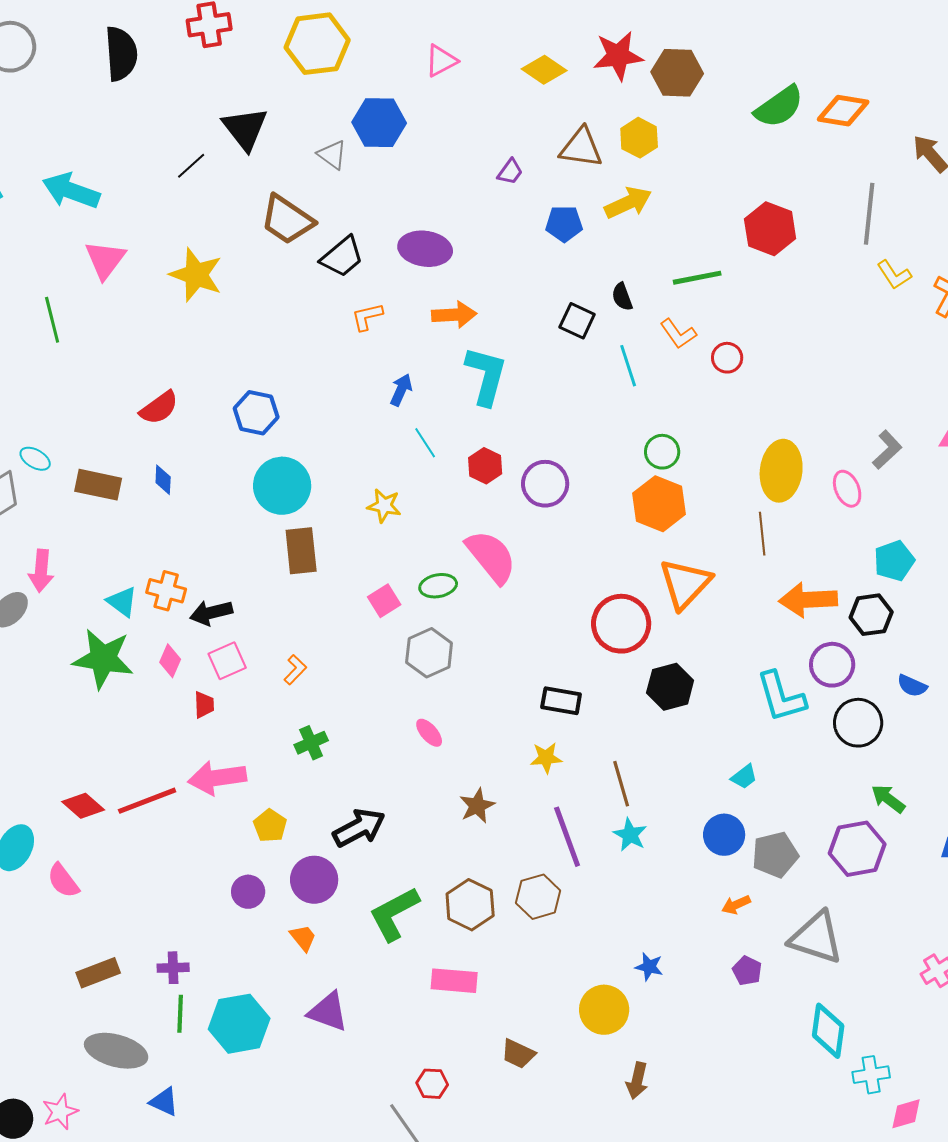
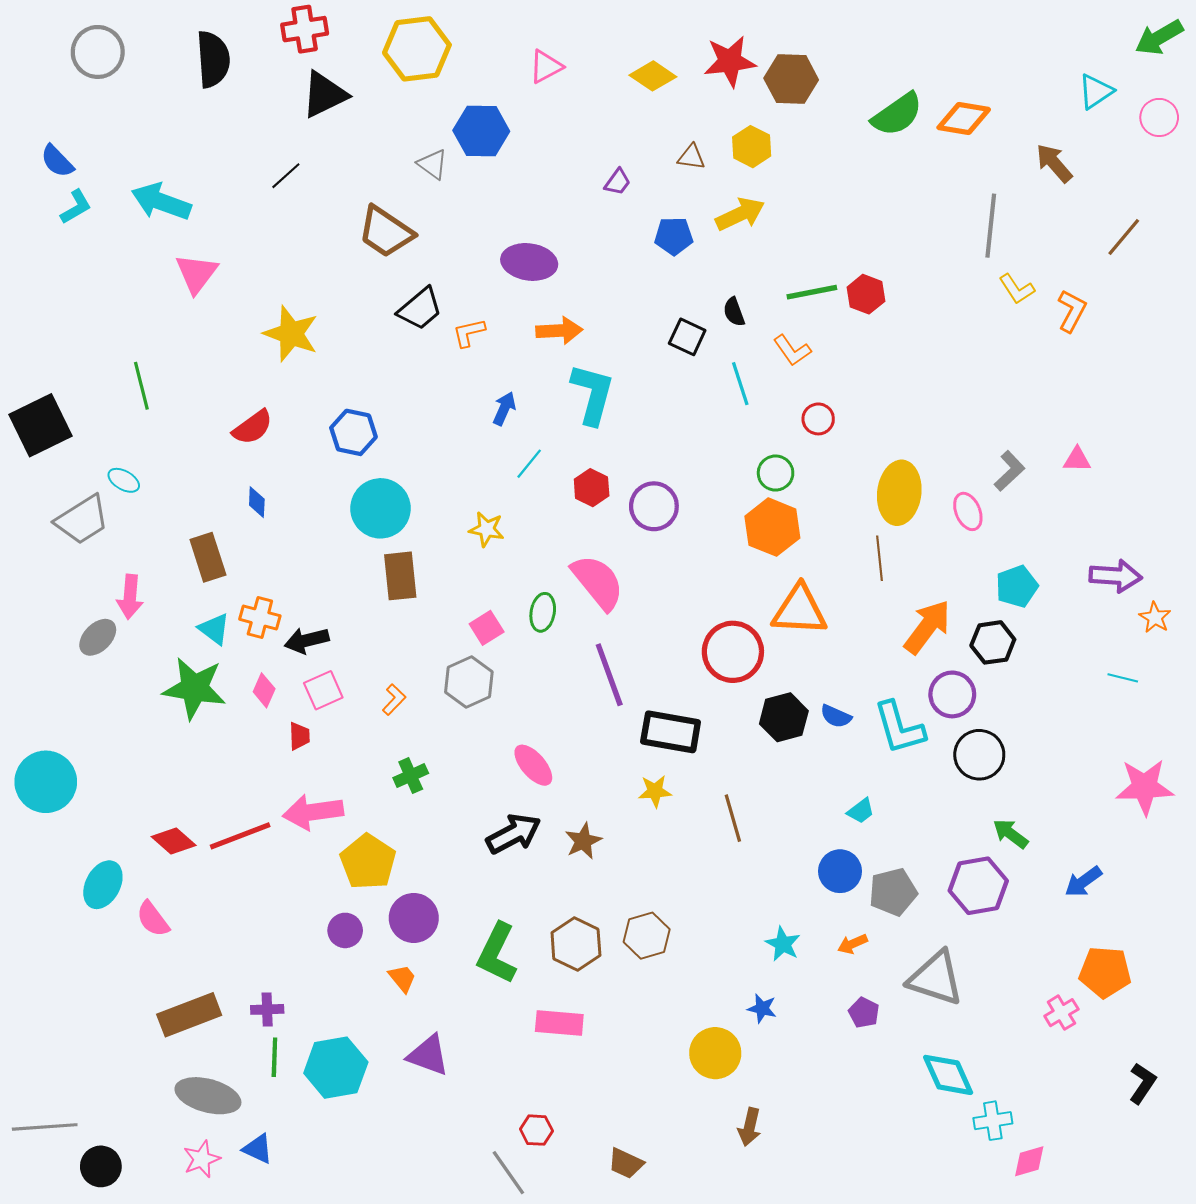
black triangle: (245, 129) -> (324, 95), moved, turned 42
brown triangle: (581, 148) -> (691, 157), size x0.6
red hexagon: (770, 229) -> (866, 294), moved, size x0.7
black trapezoid: (342, 257) -> (420, 309), moved
yellow star: (196, 275) -> (291, 334), moved
green line: (52, 320) -> (141, 386), moved
red circle: (727, 358) -> (818, 419), moved
cyan line: (425, 443) -> (529, 464), turned 72
brown rectangle: (98, 485) -> (208, 557), moved, turned 60
orange triangle: (685, 584) -> (799, 610), turned 50
green ellipse: (438, 586) -> (543, 612), turned -69
orange arrow: (808, 600) -> (927, 627), turned 130
gray hexagon: (429, 653) -> (469, 682), moved
blue semicircle: (912, 686) -> (836, 716), moved
black rectangle: (561, 701) -> (671, 732), size x1.4
pink ellipse: (429, 733) -> (533, 765), size x1.4
yellow pentagon: (270, 826) -> (368, 862), size x1.6
black arrow: (359, 828) -> (514, 834), moved
cyan star: (630, 835) -> (783, 944), moved
purple line: (567, 837) -> (609, 675), moved
green L-shape: (394, 914) -> (497, 953), turned -36
brown rectangle: (98, 973) -> (189, 1015), size x1.4
cyan diamond: (828, 1031) -> (948, 1075), turned -32
brown trapezoid: (518, 1054) -> (626, 1163), moved
pink star: (60, 1112) -> (202, 1159), moved

